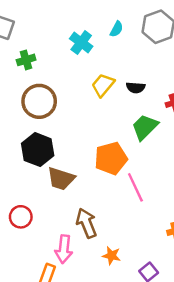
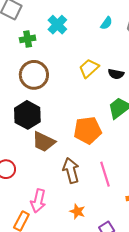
cyan cross: (81, 42) -> (57, 25), moved
pink line: (135, 187) -> (105, 174), moved
brown arrow: (86, 223) -> (71, 170), moved

